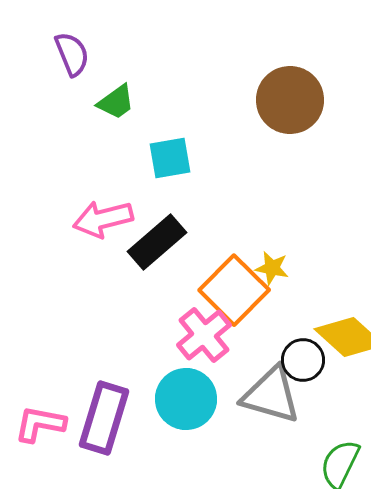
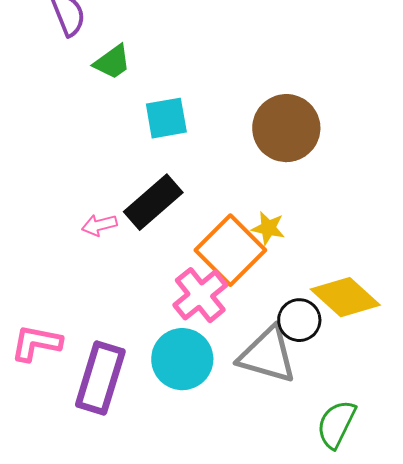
brown circle: (290, 100) -> (286, 128), moved
pink arrow: (103, 219) -> (99, 225), moved, size x0.6
pink L-shape: (40, 424) -> (36, 343), moved

